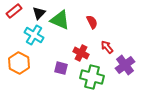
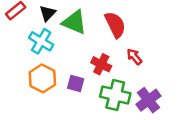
red semicircle: (92, 22) -> (115, 25), size x1.5
orange hexagon: (19, 63) -> (42, 78), moved
purple cross: (125, 65) -> (148, 100), moved

